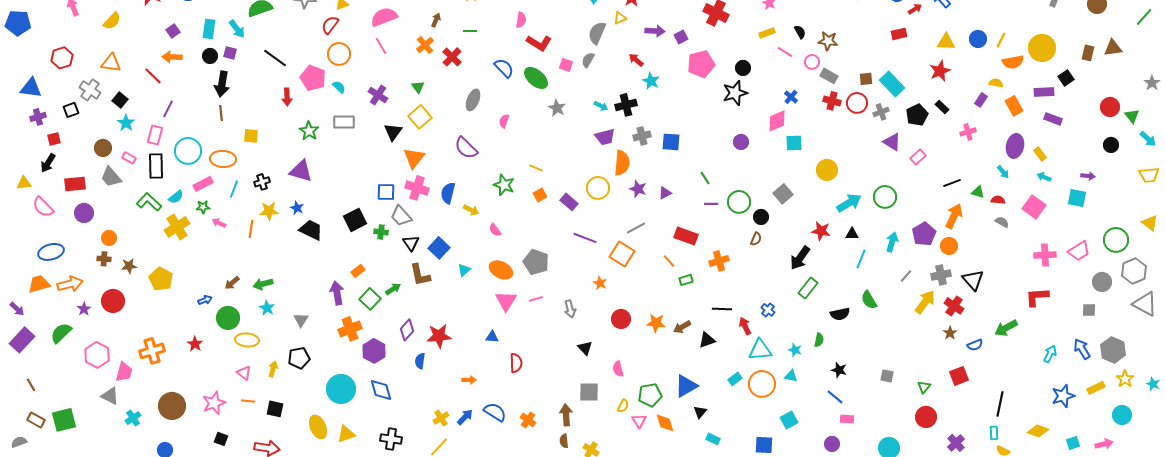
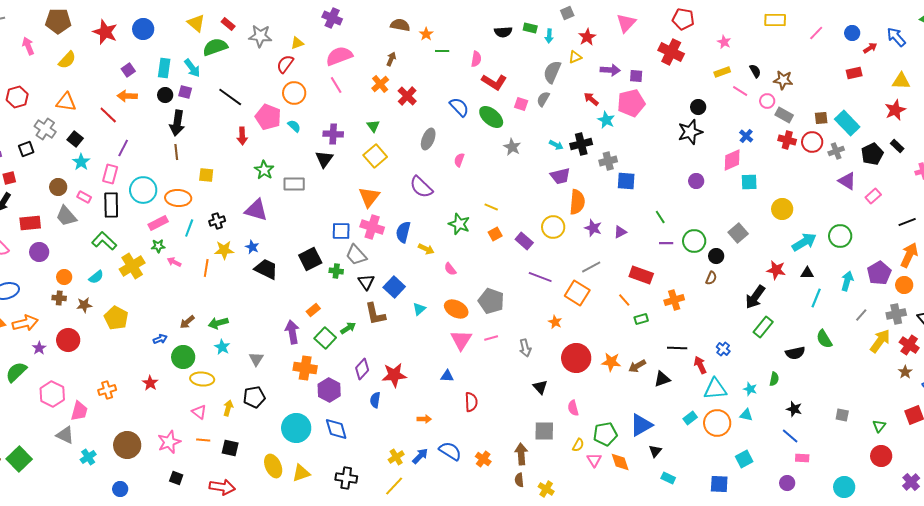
green line: (470, 31) -> (442, 51), moved
purple square: (681, 37) -> (636, 76), turned 32
pink pentagon: (701, 64) -> (631, 103), moved
purple cross: (378, 95) -> (333, 134), turned -30
gray rectangle: (344, 122) -> (294, 184), moved
black triangle: (393, 132) -> (324, 159), moved
gray cross: (642, 136) -> (608, 161), moved
cyan semicircle: (176, 197) -> (96, 277), moved
red circle: (621, 319) -> (576, 358), size x1.5
orange cross: (350, 329) -> (305, 368), turned 30
orange cross: (152, 351) -> (107, 390), size x0.7
green square: (64, 420) -> (19, 459), turned -30

